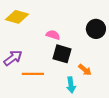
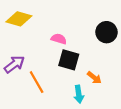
orange line: (33, 74) -> (37, 82), turned 60

